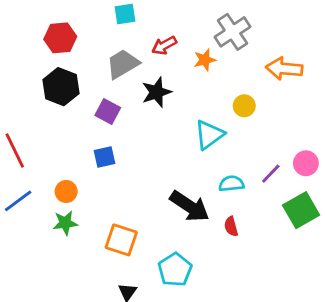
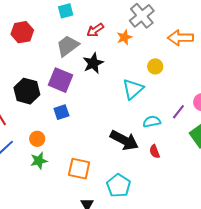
black hexagon: (61, 87) -> (27, 91), moved
purple square: (108, 111) -> (61, 80), size x1.4

